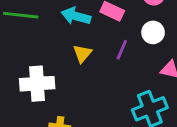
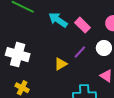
yellow triangle: (82, 54) -> (61, 64), moved

